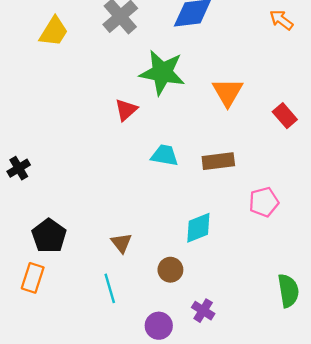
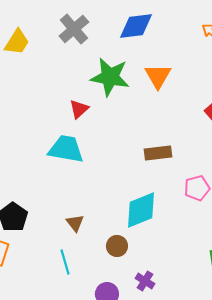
orange triangle: (228, 92) -> (158, 76), moved
cyan trapezoid: (165, 155) -> (66, 149), moved, size x1.5
cyan diamond: (198, 228) -> (141, 210), size x1.4

